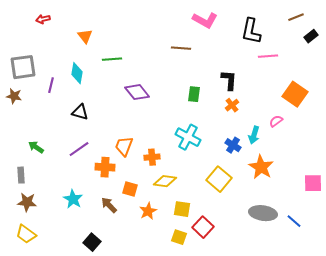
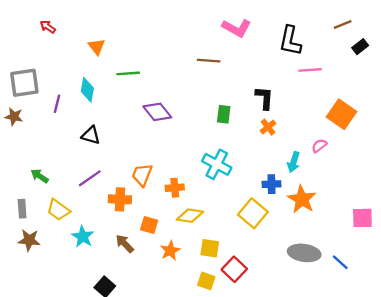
red arrow: (43, 19) -> (48, 27), turned 48
blue cross: (233, 145) -> (272, 184), moved, turned -35
yellow trapezoid: (26, 234) -> (58, 210), moved

